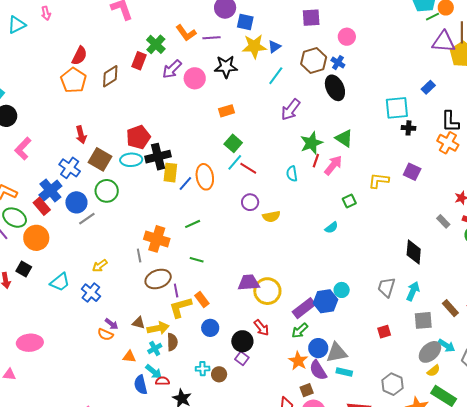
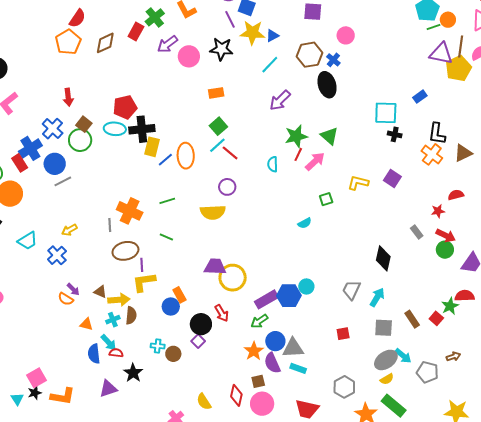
purple line: (211, 38) -> (230, 19), moved, turned 60
brown square: (100, 159) -> (84, 124), size x0.7
green circle: (107, 191) -> (80, 140), moved
yellow semicircle: (271, 216) -> (213, 212), moved, size x1.4
orange rectangle: (202, 299) -> (179, 295), moved

